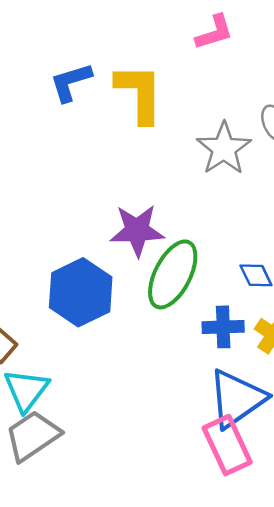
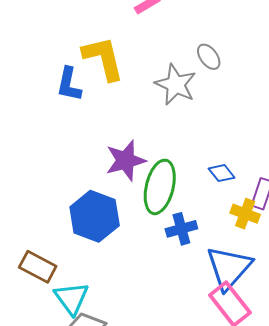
blue L-shape: (71, 82) -> (69, 84), moved, turned -48
blue cross: (223, 327) -> (181, 229), moved

